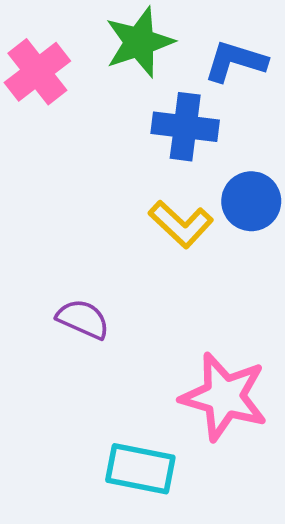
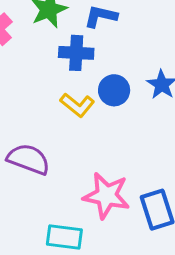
purple semicircle: (83, 319) -> (28, 159), size x1.5

